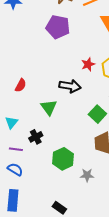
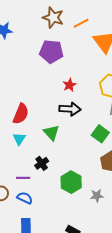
red star: (88, 64) -> (70, 85), moved
red semicircle: (21, 85) -> (21, 114), size x1.5
cyan triangle: (11, 122) -> (19, 139), moved

